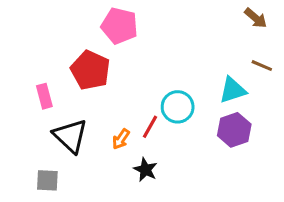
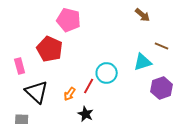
brown arrow: (256, 18) -> (143, 15), moved
purple hexagon: (234, 130) -> (162, 88), moved

